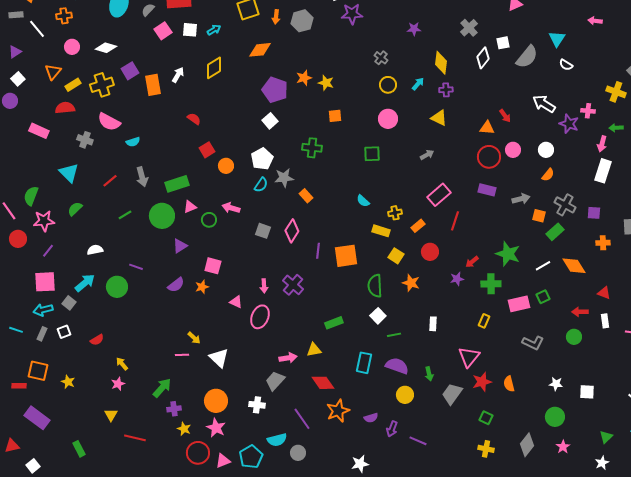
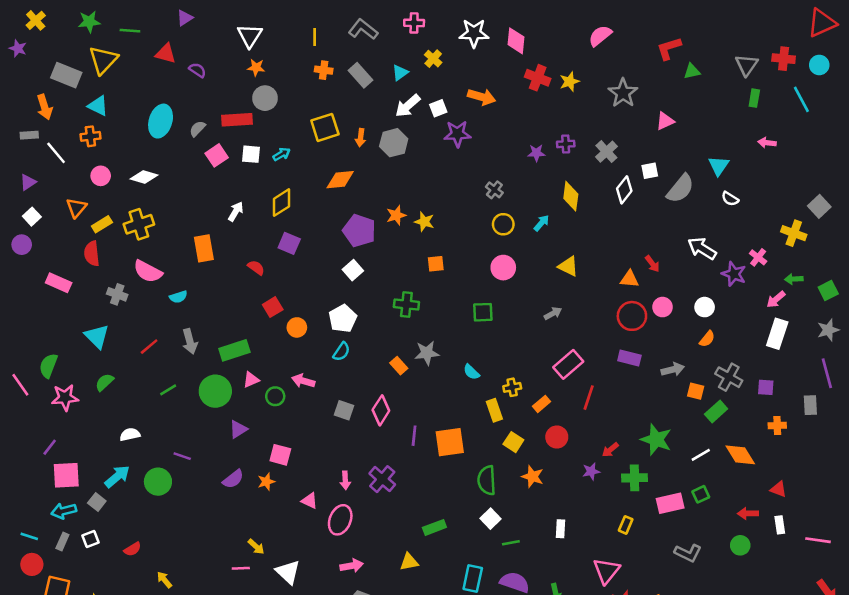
purple square: (130, 71) -> (289, 243), moved, turned -36
orange rectangle: (153, 85) -> (204, 248), moved
purple cross: (446, 90) -> (566, 144), moved
red semicircle: (65, 108) -> (92, 254), turned -90
pink cross: (588, 111) -> (758, 257), turned 32
pink arrow: (602, 144) -> (776, 299), turned 35
gray star: (284, 178) -> (427, 353), moved
yellow rectangle: (381, 231) -> (494, 410), turned 54
red circle: (18, 239) -> (32, 564), moved
purple line: (48, 251) -> (50, 447), moved
pink arrow: (288, 358) -> (352, 566), moved

